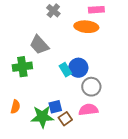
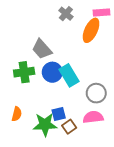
gray cross: (53, 11) -> (66, 14), moved
orange ellipse: (86, 27) -> (91, 30), turned -70
blue circle: (78, 68) -> (52, 72), moved
cyan rectangle: (65, 70) -> (69, 75), size x1.5

